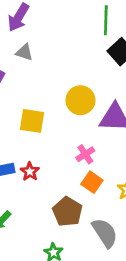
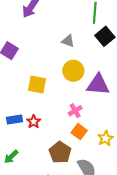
gray triangle: (24, 52) -> (68, 41), moved

